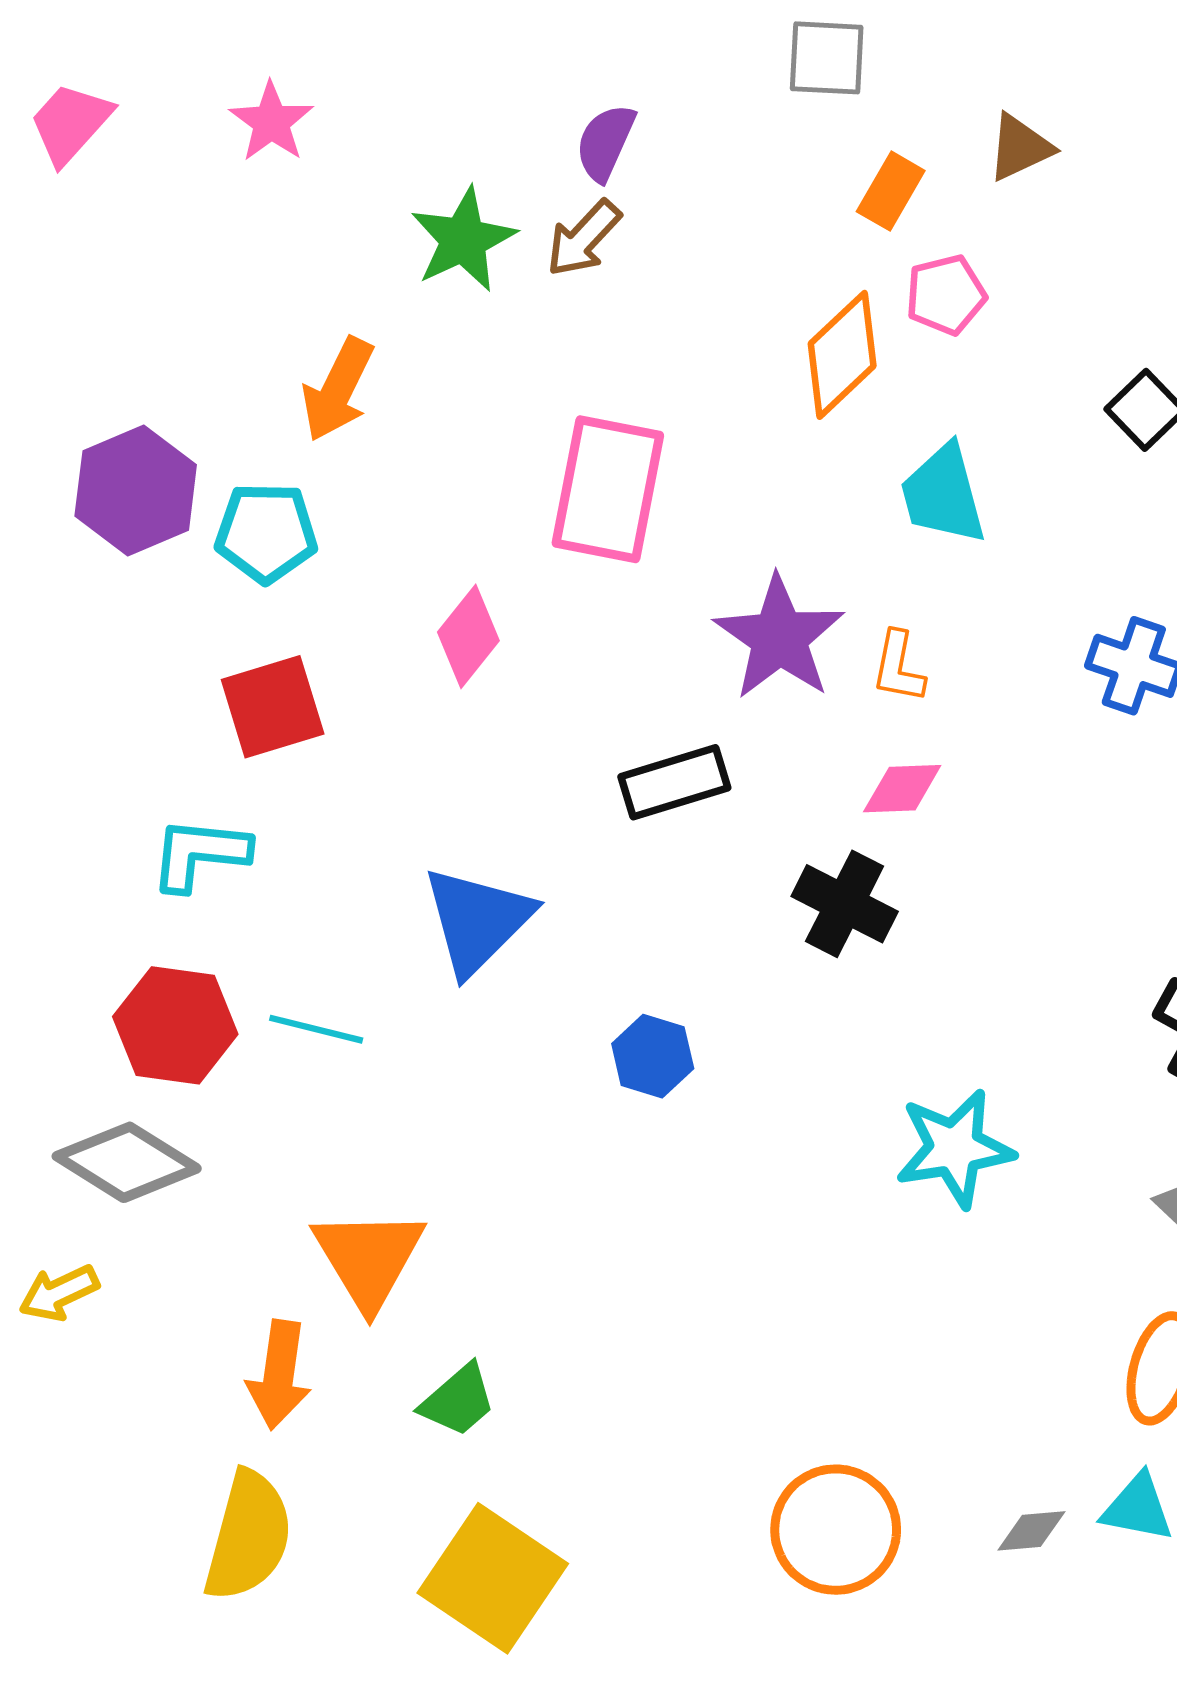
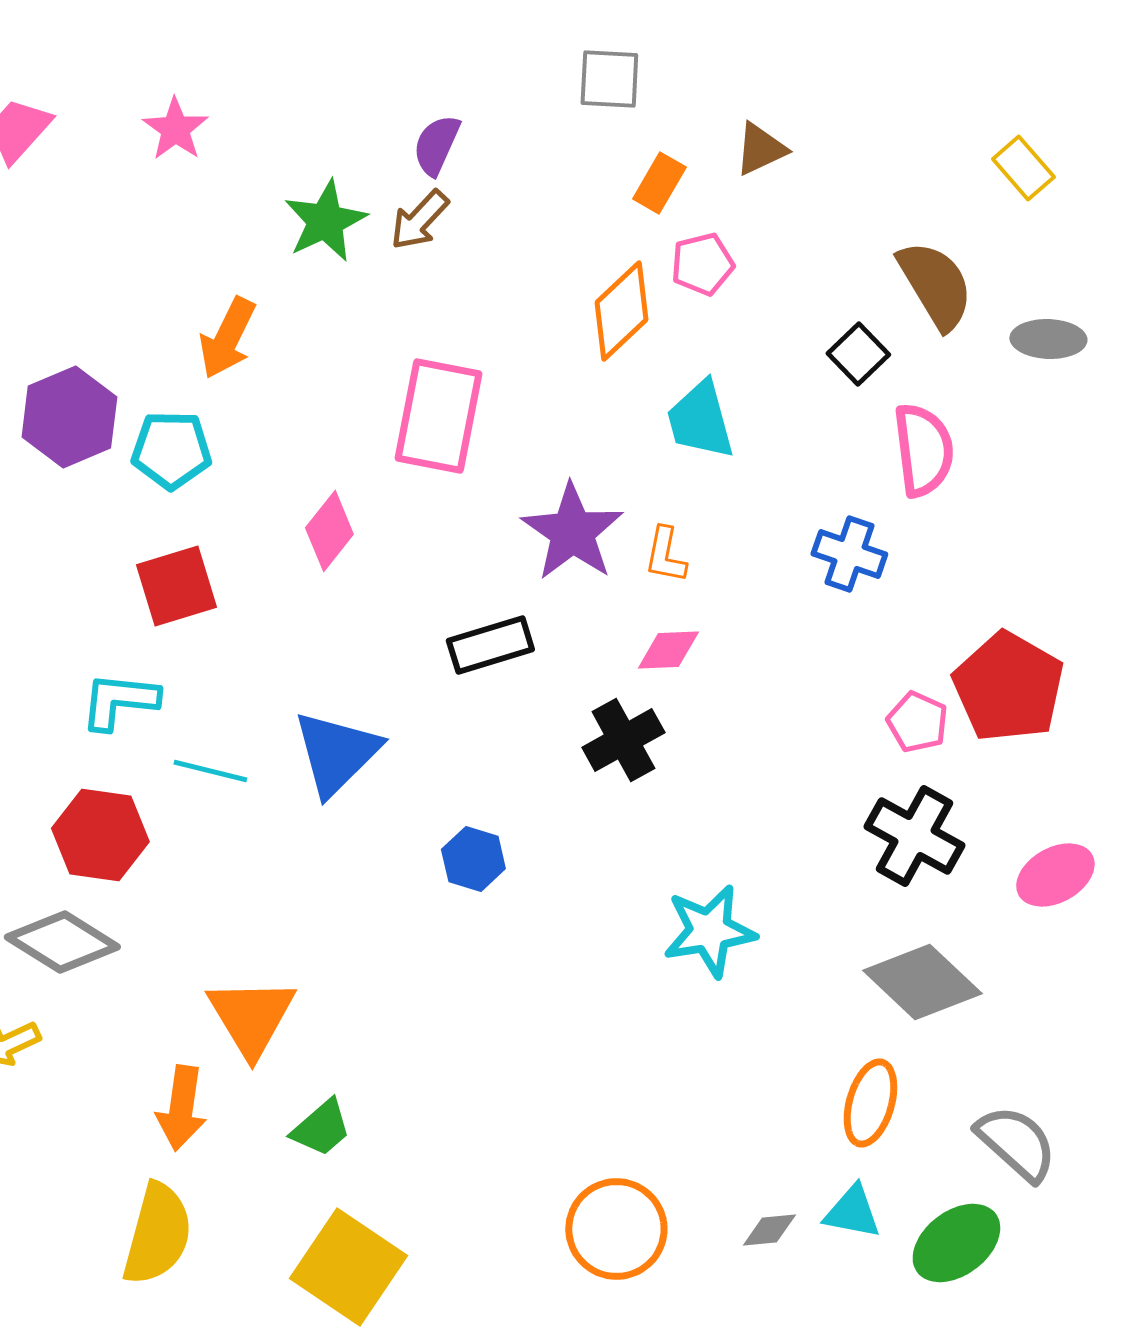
black cross: (845, 904) -> (623, 740), turned 34
cyan line: (316, 1029) -> (210, 771), moved

